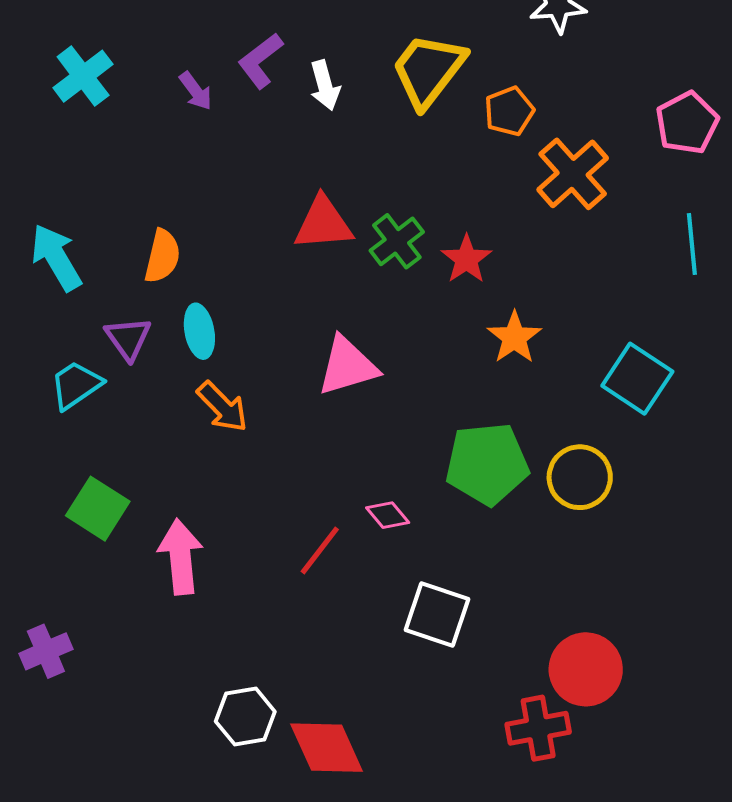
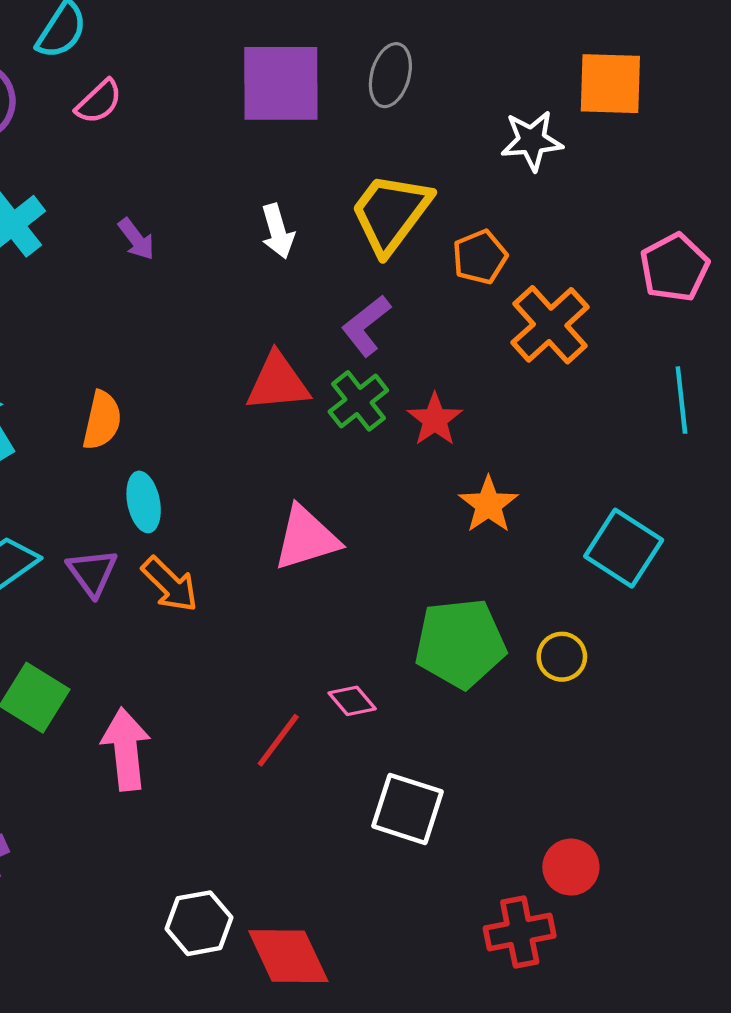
purple L-shape: (261, 61) -> (366, 326), moved
purple triangle: (128, 338) -> (92, 572), moved
yellow circle: (580, 477) -> (562, 657), size x0.7
red circle: (586, 669) -> (571, 867), size x0.7

